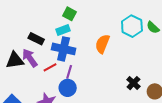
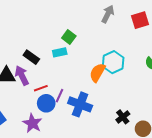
cyan hexagon: (132, 26) -> (113, 62), moved
blue cross: (64, 49) -> (80, 104), moved
blue circle: (68, 88) -> (46, 103), moved

